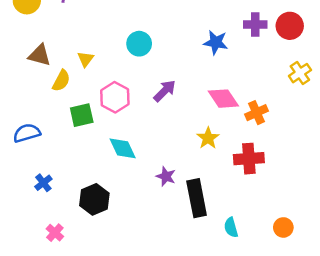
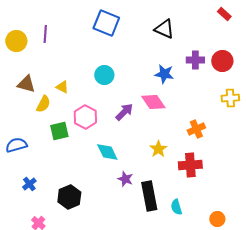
yellow triangle: (86, 59) -> (62, 87), turned -40
yellow cross: (300, 73) -> (230, 98), turned 30
pink diamond: (223, 99) -> (153, 102), moved
cyan diamond: (123, 148) -> (107, 152), moved
cyan semicircle: (231, 227) -> (176, 207), moved

